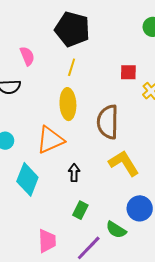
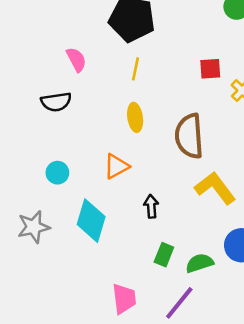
yellow ellipse: (68, 104) -> (135, 117), size x0.7
orange triangle: (50, 140) -> (116, 166), size x0.7
green semicircle: (116, 230) -> (200, 263), moved, turned 135

